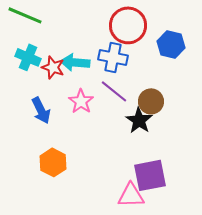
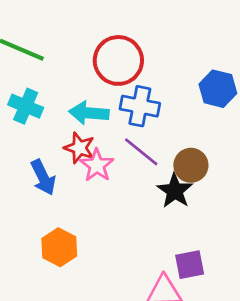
red circle: (128, 25) -> (118, 60), moved
red star: (53, 67) -> (79, 148), moved
purple square: (150, 175) -> (190, 265), size x0.7

